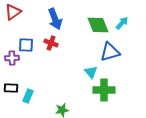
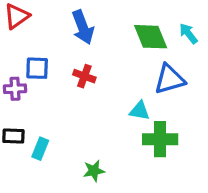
cyan arrow: (122, 23) -> (188, 34), turned -80
red cross: (51, 43) -> (84, 76), moved
cyan triangle: (91, 72) -> (140, 111), turned -40

